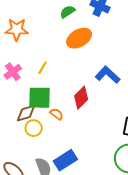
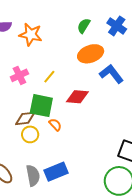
green semicircle: (67, 12) -> (84, 26), turned -35
blue L-shape: (108, 75) -> (111, 74), moved
red diamond: (81, 98) -> (77, 97), moved, turned 40

